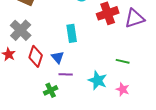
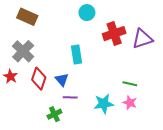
cyan star: (98, 80) -> (104, 104), turned -30
pink star: (123, 89) -> (130, 103), moved

